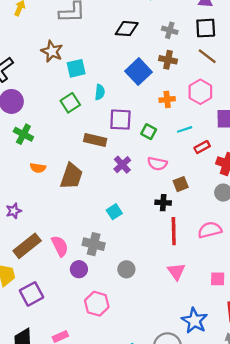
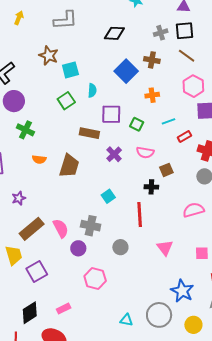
gray cross: (170, 30) -> (161, 33), moved, turned -32
pink hexagon: (200, 92) -> (193, 86), moved
red line: (174, 231) -> (140, 215), moved

